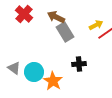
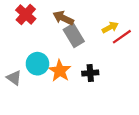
cyan circle: (34, 72) -> (37, 64), moved
orange star: (53, 81) -> (60, 71), moved

